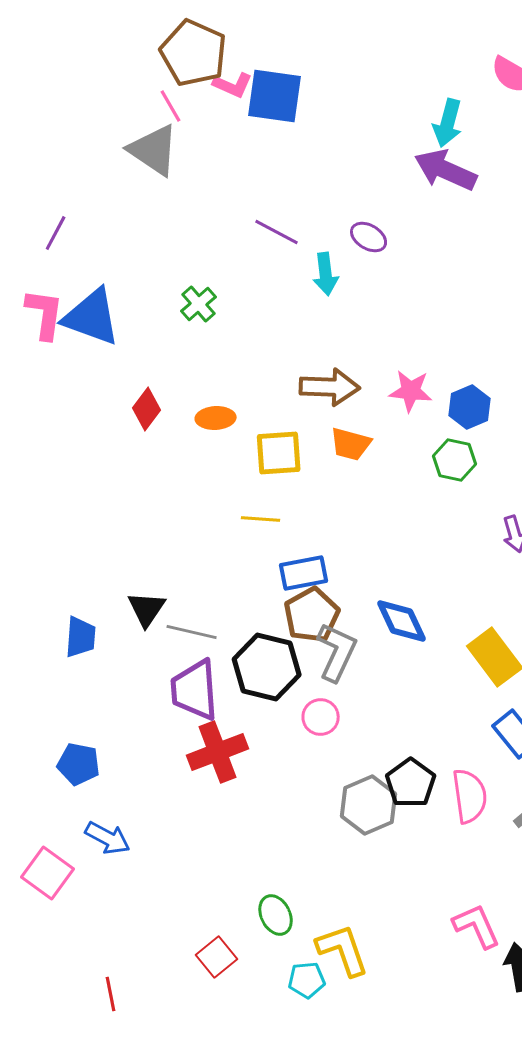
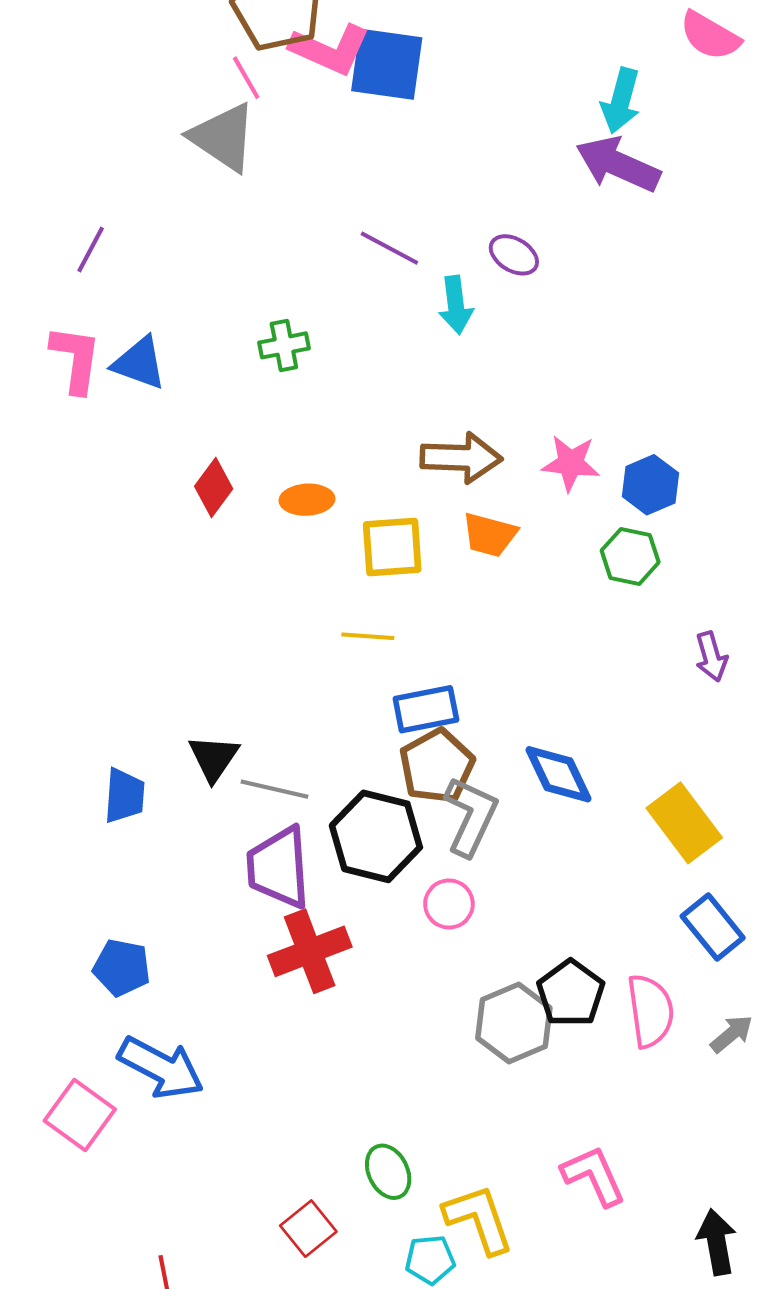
pink L-shape: (233, 85) -> (330, 49), size x1.5
green cross: (199, 304) -> (284, 345), turned 30
blue triangle: (92, 317) -> (139, 363), size x0.7
blue arrow: (108, 838) -> (161, 1068), size x1.4
pink L-shape: (477, 926) -> (594, 1176), moved

